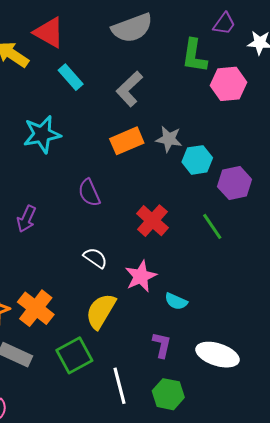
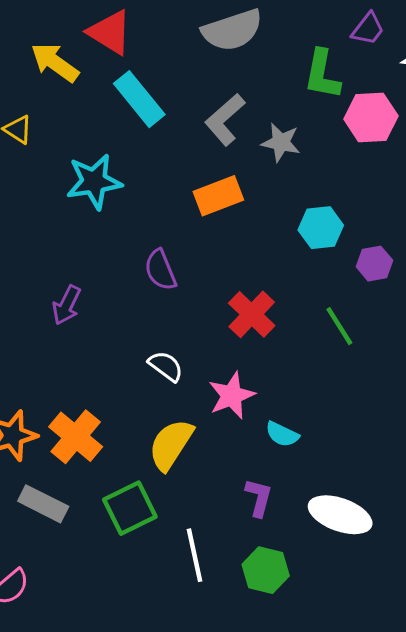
cyan rectangle: (71, 77) -> (139, 99), size x1.4
gray star: (169, 139) -> (281, 142), moved
purple hexagon: (235, 183) -> (374, 264), size x0.7

